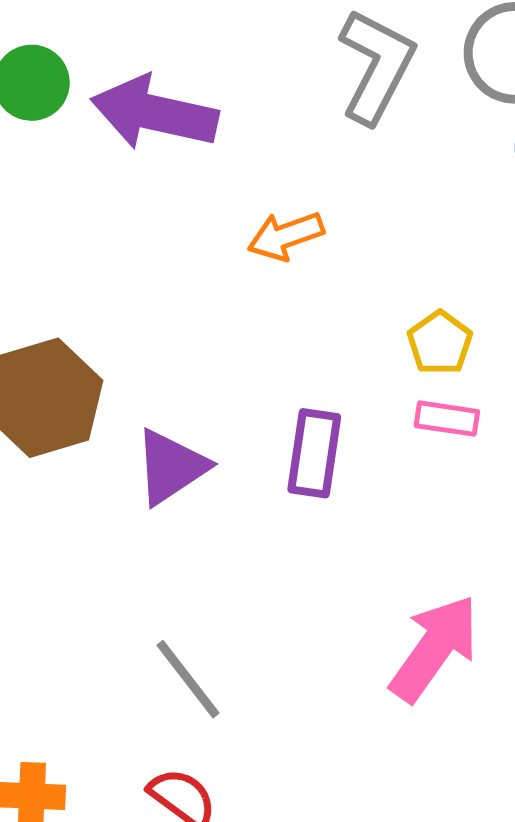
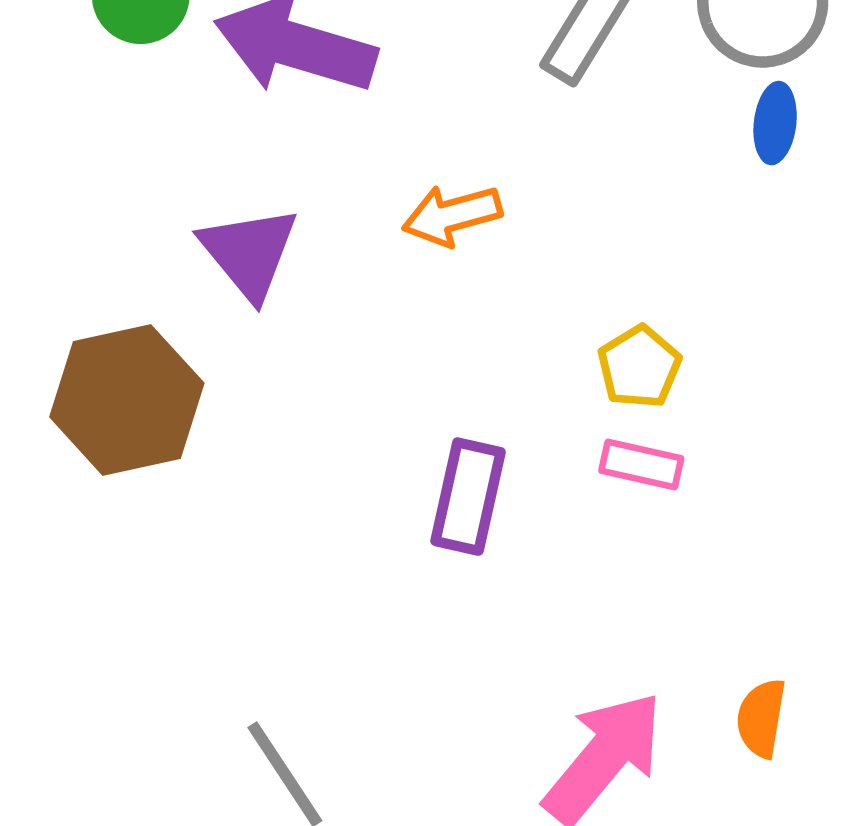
purple triangle: (171, 467) -> (249, 253), moved, turned -40

